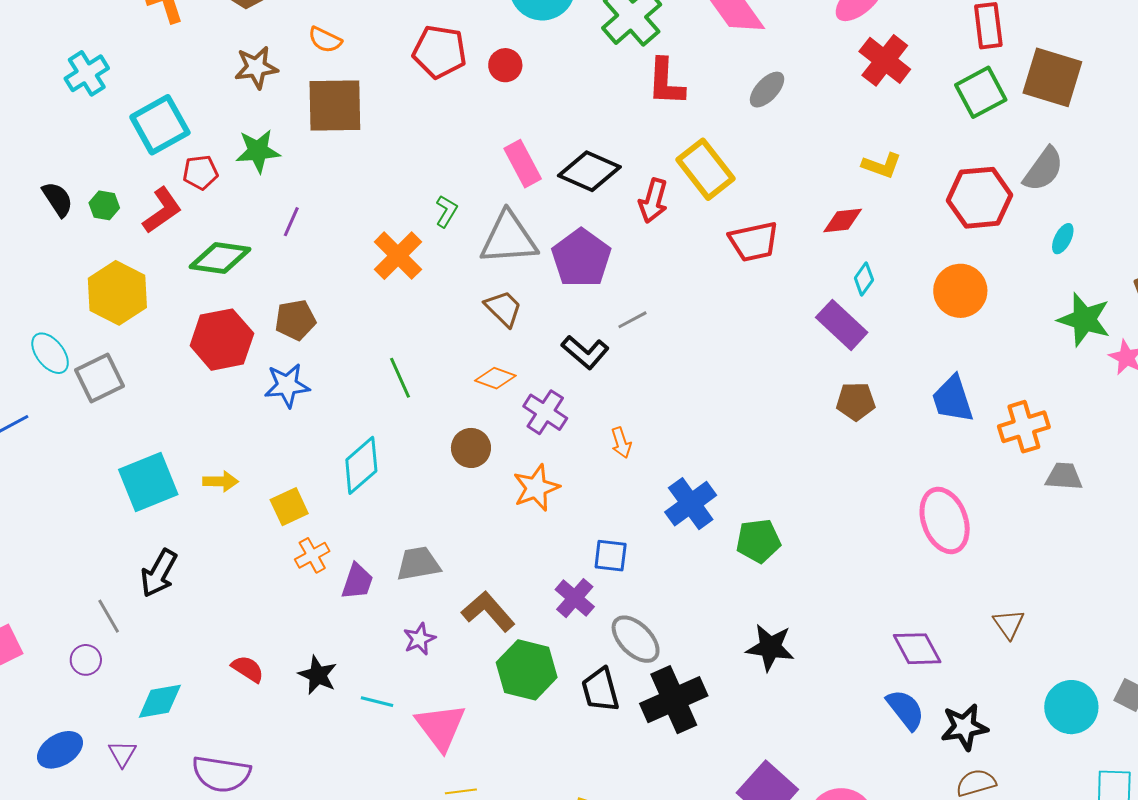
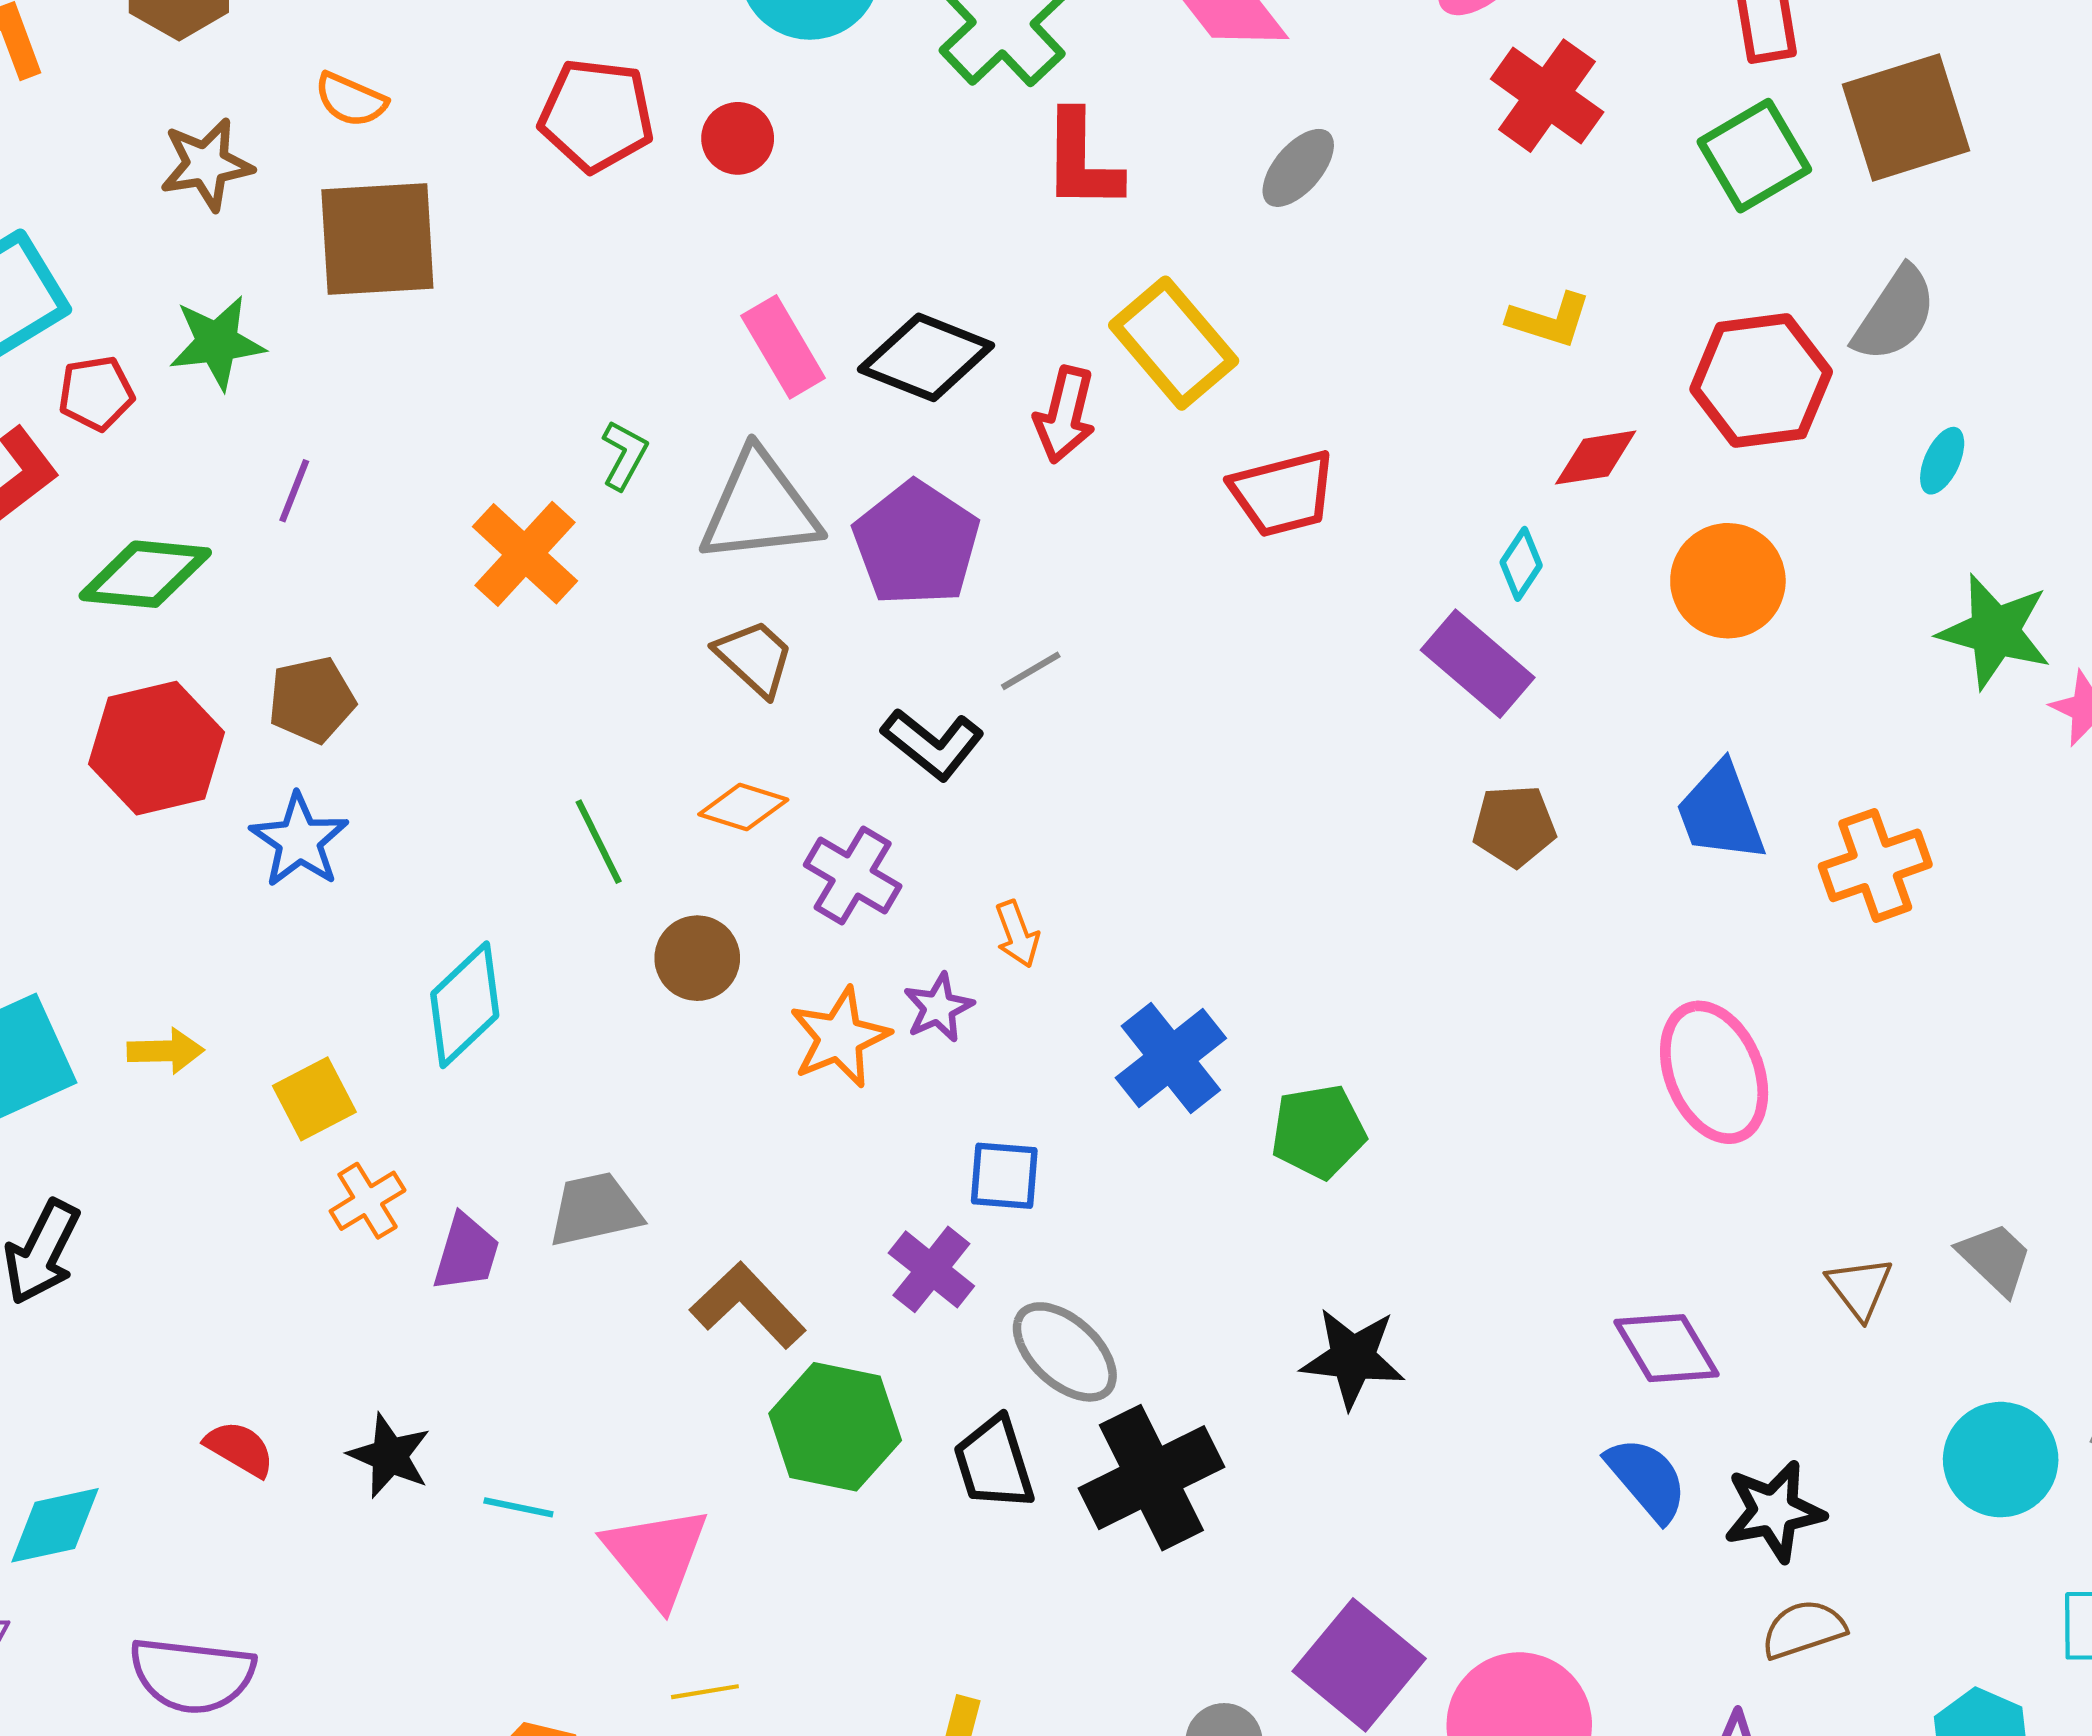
brown square: (1052, 77) -> (1906, 118), turned -32
red diamond: (843, 221) -> (1596, 458), moved
green line: (400, 378) -> (599, 842), moved
blue star: (287, 385) -> (299, 840), turned -30
gray trapezoid: (1064, 476) -> (1995, 1258), moved, turned 42
purple star: (419, 639) -> (938, 1008), moved

